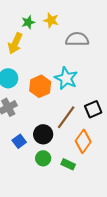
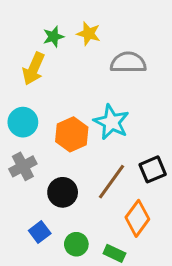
black circle: (43, 134) -> (63, 192), moved
blue square: (19, 141) -> (40, 232), moved

